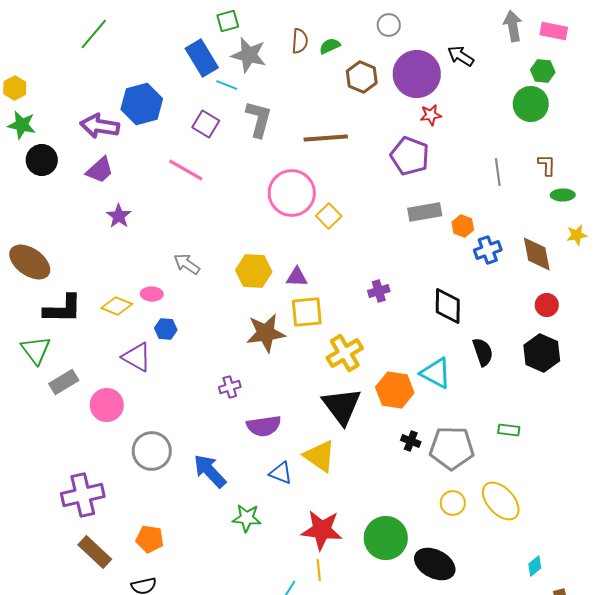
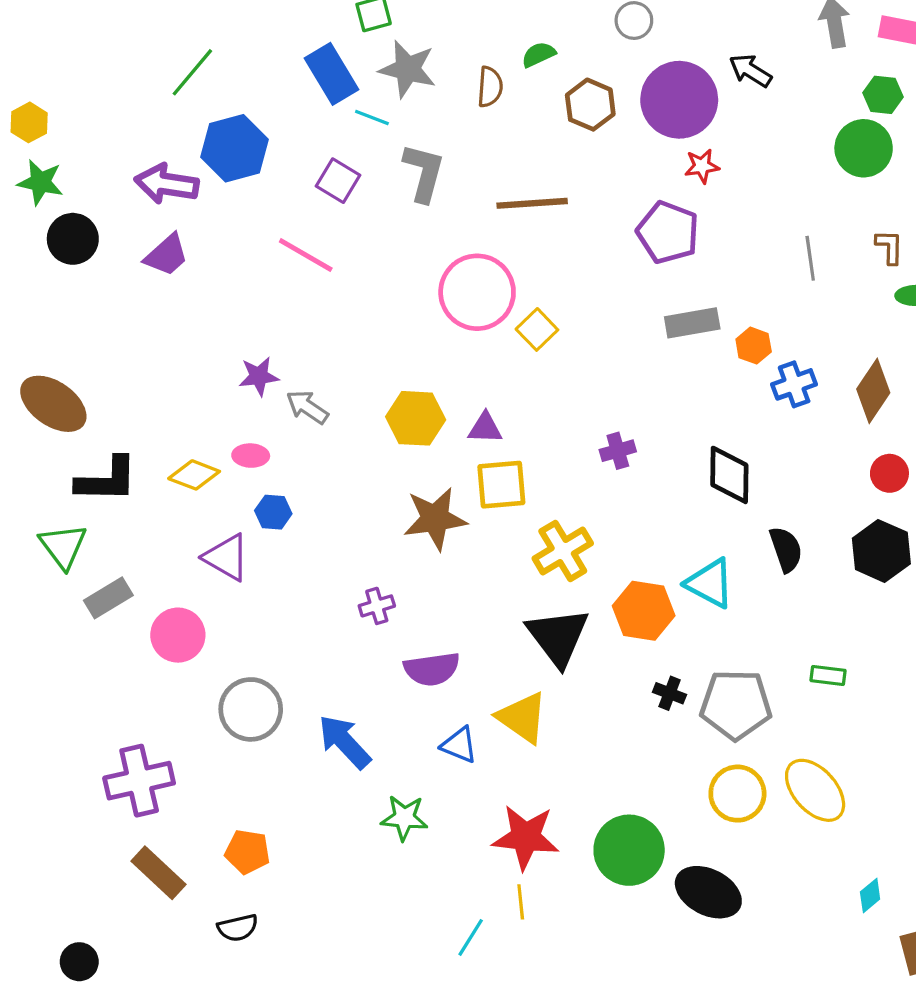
green line: (94, 34) -> (192, 72), moved
brown semicircle: (300, 41) -> (490, 87), moved
purple star: (119, 216) -> (259, 376), moved, turned 30
brown diamond: (537, 254) -> (873, 391), turned 45
yellow circle: (453, 503) -> (737, 794), size x1.4

